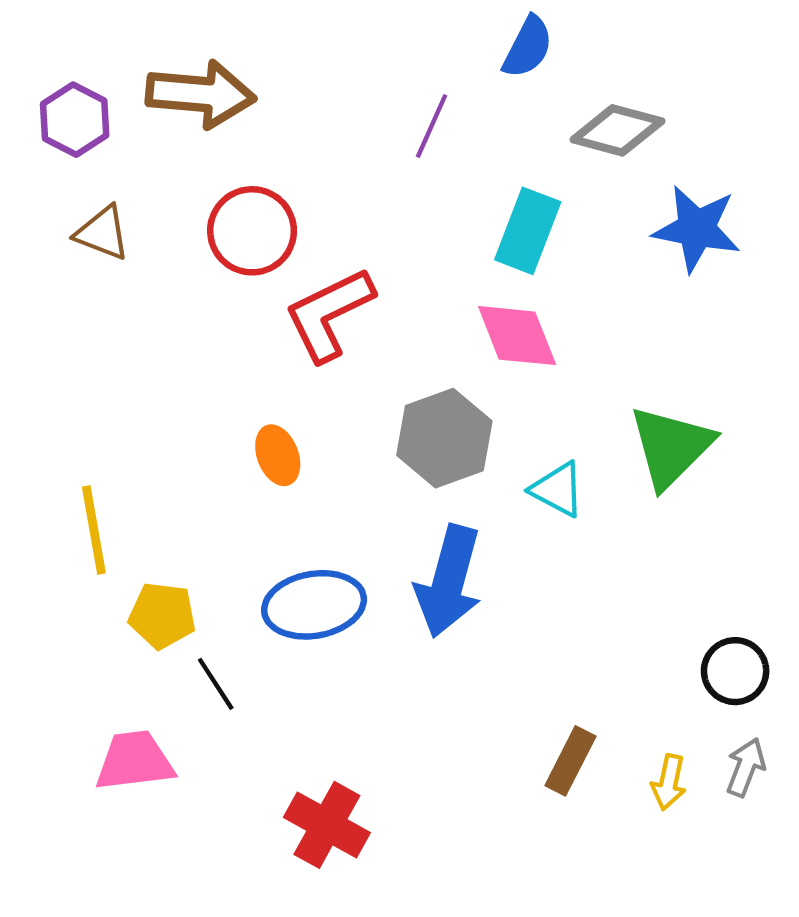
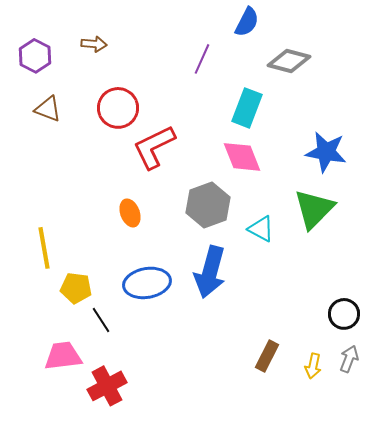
brown arrow: (201, 94) -> (94, 44), size x0.5
blue star: (697, 229) -> (326, 152), moved
red cross: (327, 825) -> (107, 386), moved, turned 33

